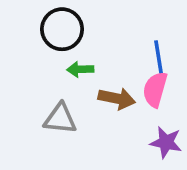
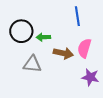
black circle: (62, 29) -> (21, 31), moved
blue line: (159, 58) -> (77, 16), moved

